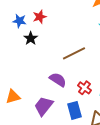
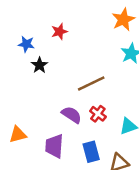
red star: (40, 17) -> (59, 32), moved
red cross: (84, 88) -> (98, 114), moved
purple trapezoid: (44, 106) -> (54, 146), turned -35

